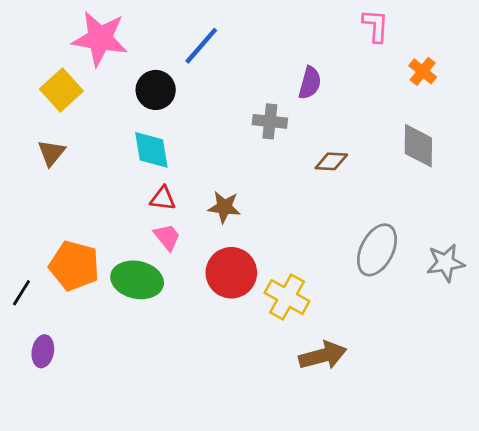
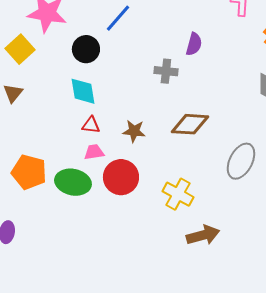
brown diamond: (331, 161) -> (190, 124), moved, size x1.6
pink trapezoid: (167, 237) -> (94, 152), turned -60
red circle: (231, 273) -> (121, 177), moved

